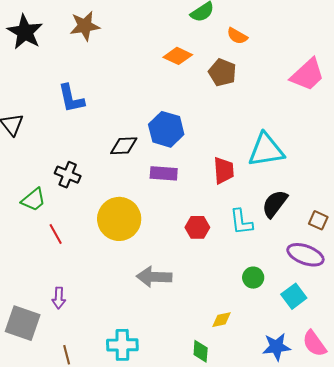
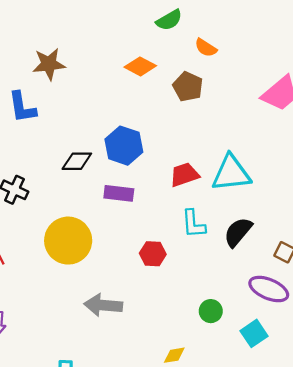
brown star: (85, 26) -> (49, 64), moved
red trapezoid: (224, 170) -> (184, 175), moved, turned -108
cyan L-shape: (241, 222) -> (193, 224), moved

